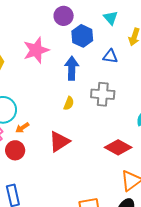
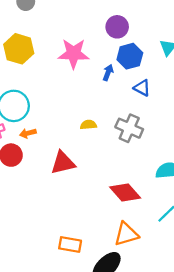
blue triangle: (110, 56) -> (142, 88), moved
blue arrow: (72, 68) -> (108, 73), moved, size x0.6
yellow semicircle: (69, 103) -> (88, 125), turned -136

